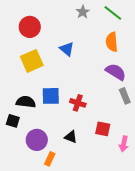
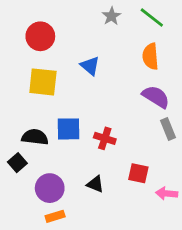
yellow square: (32, 61) -> (43, 82), turned 30
black square: (13, 121) -> (17, 163), turned 32
pink arrow: (124, 144) -> (167, 193), turned 84
orange rectangle: (50, 159) -> (55, 216), moved, turned 48

